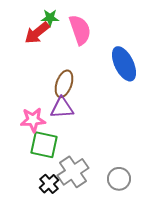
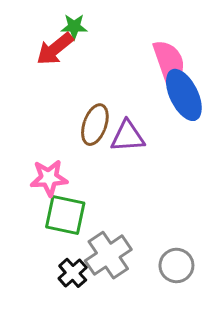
pink semicircle: (80, 30) -> (169, 62), moved
purple triangle: (62, 108) -> (128, 136), moved

